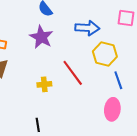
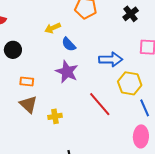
yellow cross: (44, 84) -> (55, 116), moved

